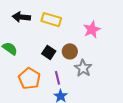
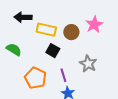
yellow rectangle: (51, 20) -> (46, 30), moved
brown circle: (70, 51) -> (71, 32), moved

